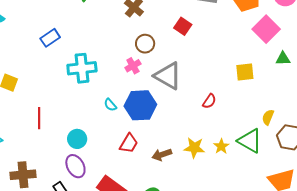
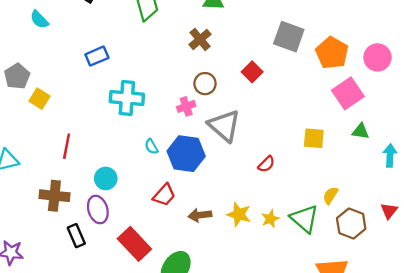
brown cross: (23, 175) -> (54, 196), moved

